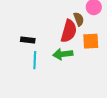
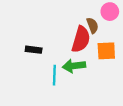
cyan line: (35, 60) -> (54, 75), moved

